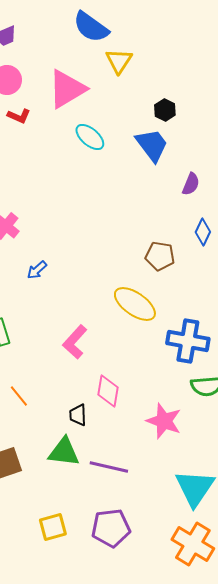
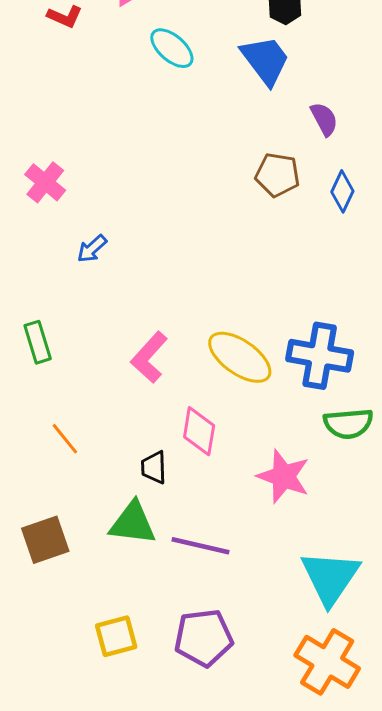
purple semicircle: (191, 184) -> (324, 119), turned -50
brown pentagon: (160, 256) -> (277, 175), moved
yellow ellipse: (135, 304) -> (240, 357), moved

